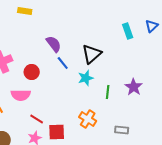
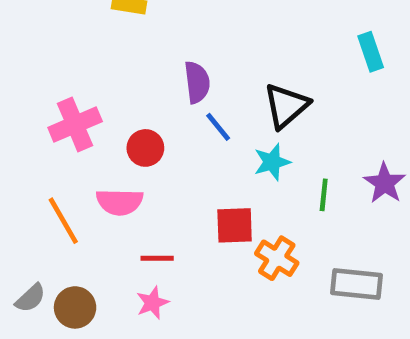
purple semicircle: (54, 44) -> (197, 82), turned 30
red line: (37, 119) -> (157, 258), turned -32
gray rectangle: (122, 130) -> (356, 284), size x1.5
red square: (57, 132) -> (235, 225), moved

